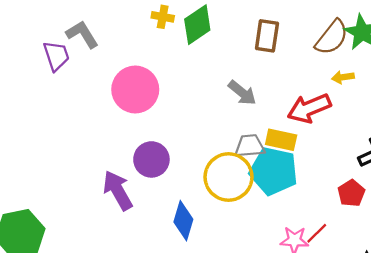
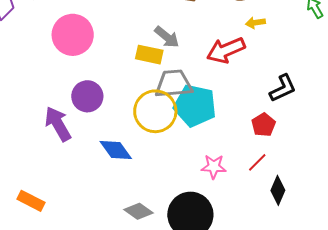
yellow rectangle: (281, 140) -> (149, 55), moved
gray trapezoid: (250, 146) -> (174, 84), size x1.4
blue diamond: (183, 221) -> (116, 150), turned -52
red line: (317, 233) -> (257, 162), moved

